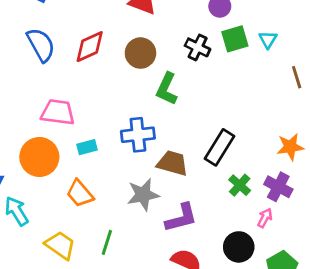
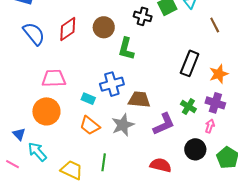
cyan rectangle: (87, 147) -> (88, 99), moved, turned 48
black rectangle: (220, 147) -> (190, 63), moved
orange trapezoid: (80, 194) -> (90, 126), moved
purple L-shape: (181, 218) -> (164, 124), moved

